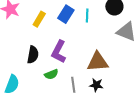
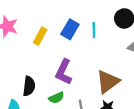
black semicircle: (33, 55) -> (29, 86), moved
brown triangle: (98, 62) -> (108, 82), turned -30

